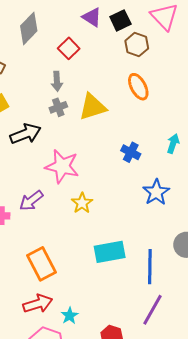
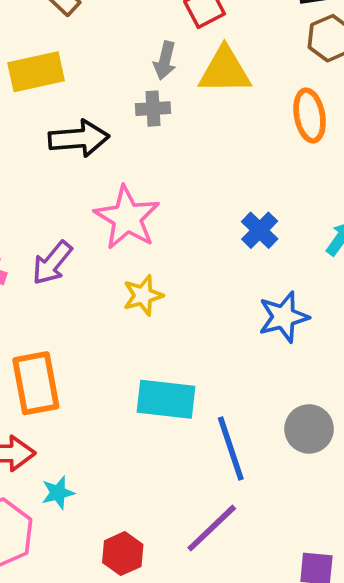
yellow triangle: (93, 107) -> (225, 71), moved
purple arrow: (31, 201) -> (52, 263), turned -30
blue line: (150, 267) -> (231, 449), turned -36

